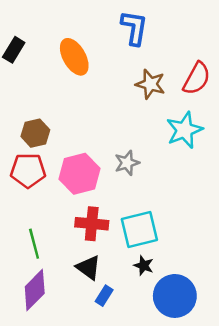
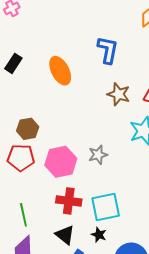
black star: (144, 266) -> (99, 235), moved

